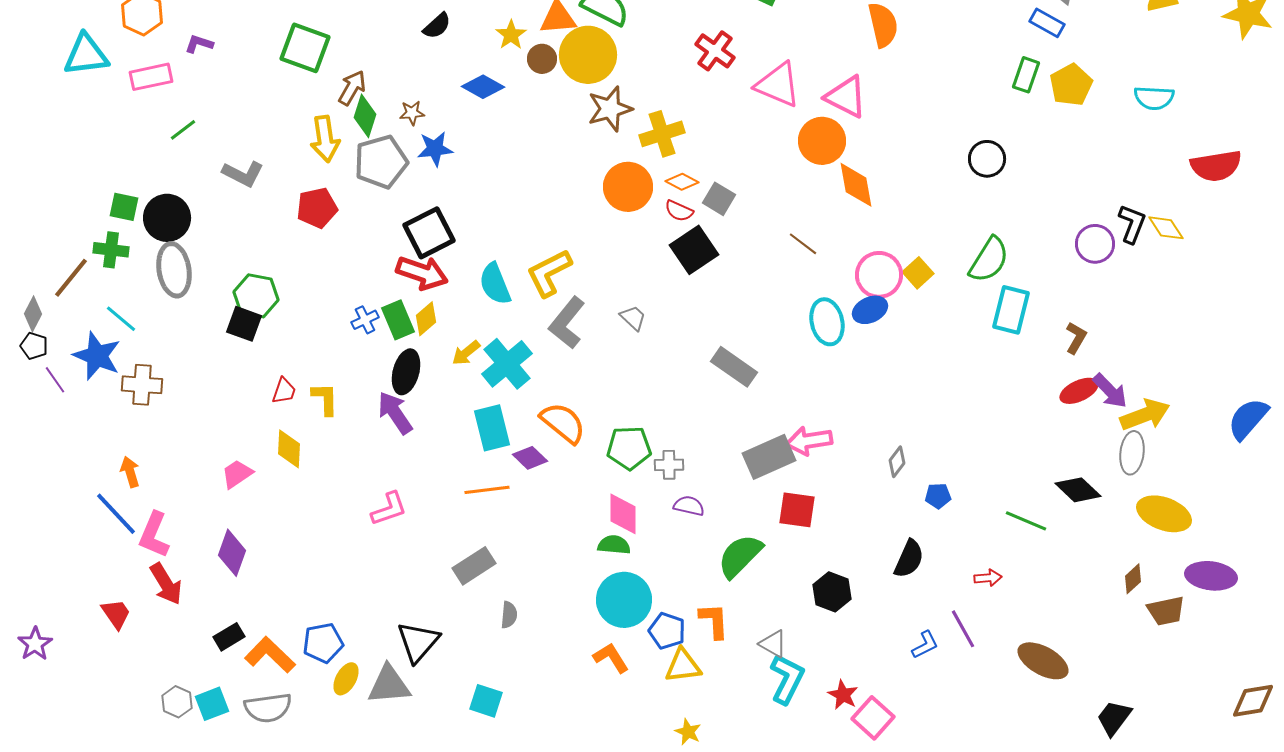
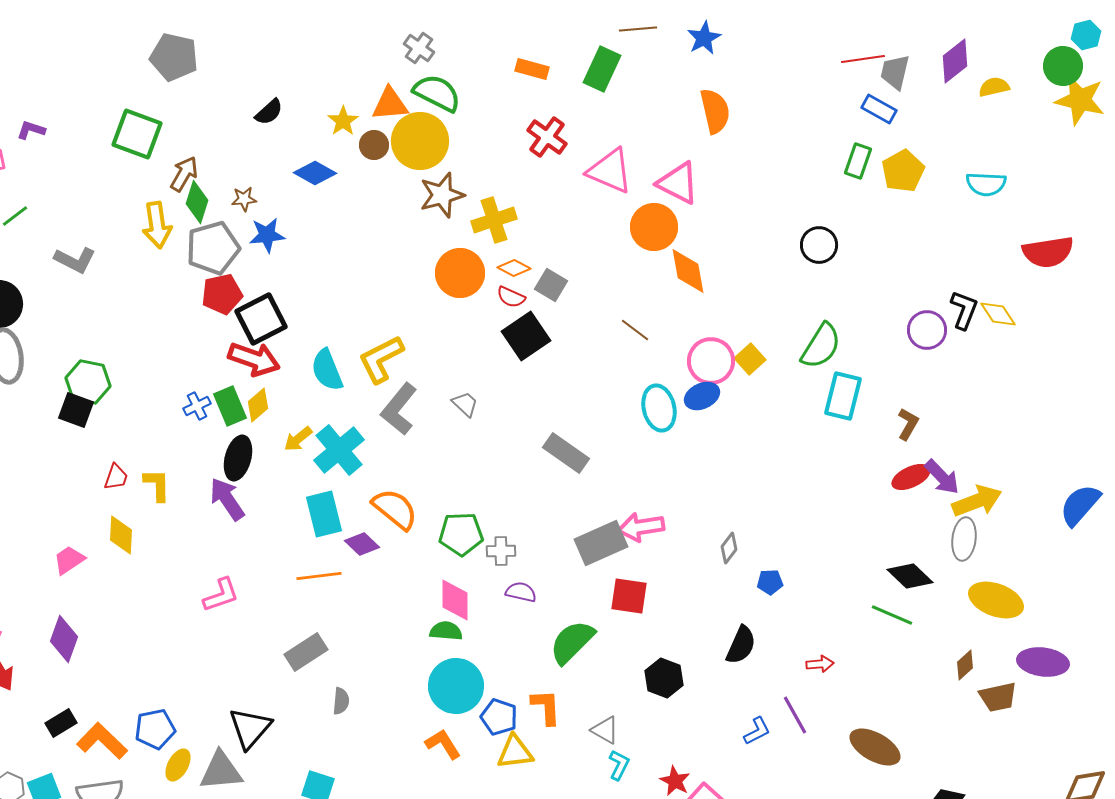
red pentagon: (317, 208) -> (222, 294), moved
green line: (1026, 521) -> (892, 615), moved
cyan L-shape: (787, 679) -> (619, 765), size x0.6

